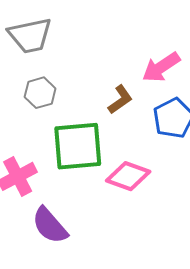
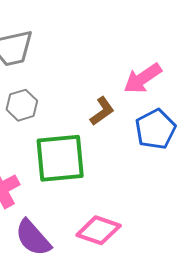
pink diamond: (128, 176) -> (99, 230), moved

